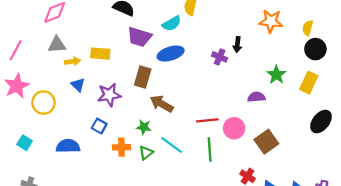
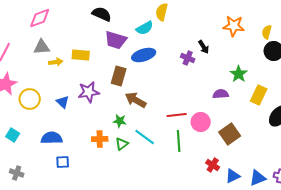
black arrow: (237, 45) -> (204, 47), turned -40
yellow rectangle: (309, 83) -> (259, 95), moved
blue triangle: (78, 85) -> (63, 102), moved
blue square: (99, 126) -> (63, 162), moved, turned -32

